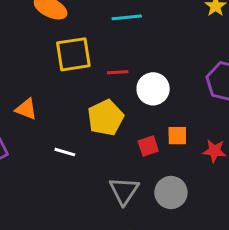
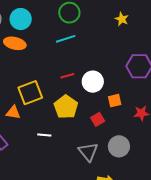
yellow square: (73, 54) -> (30, 93), moved
orange square: (177, 136) -> (115, 101), moved

